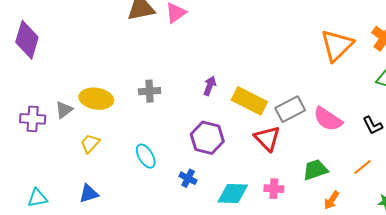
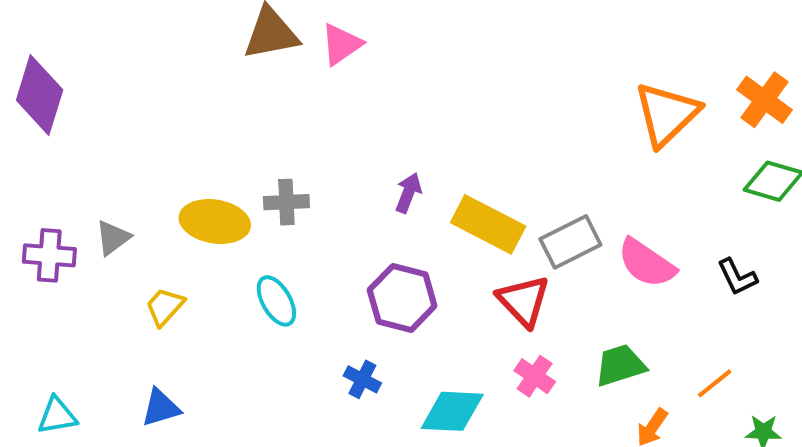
yellow ellipse: (96, 99) -> (215, 222), moved
cyan ellipse: (146, 156) -> (276, 301), moved
orange line: (362, 167) -> (715, 383), moved
pink cross: (274, 189) -> (535, 376), moved, turned 30

